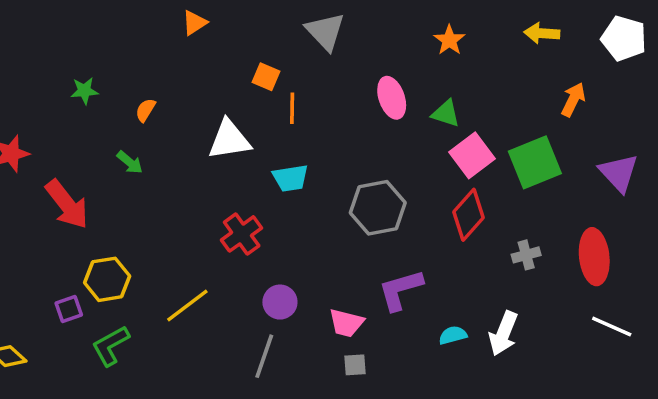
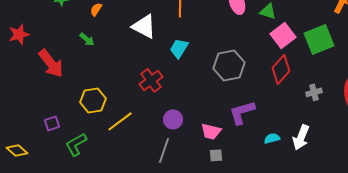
white triangle: (229, 140) -> (144, 26), turned 36
cyan trapezoid: (290, 178) -> (179, 48), turned 130
yellow hexagon: (107, 279) -> (93, 100), moved

